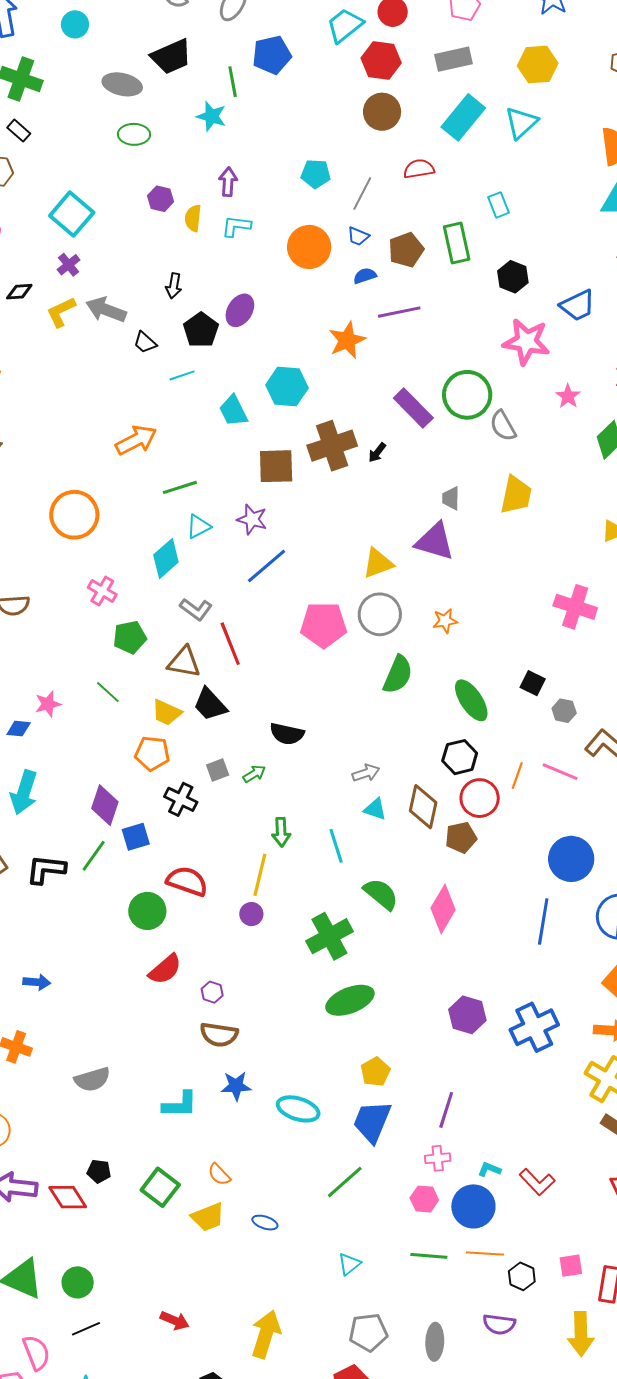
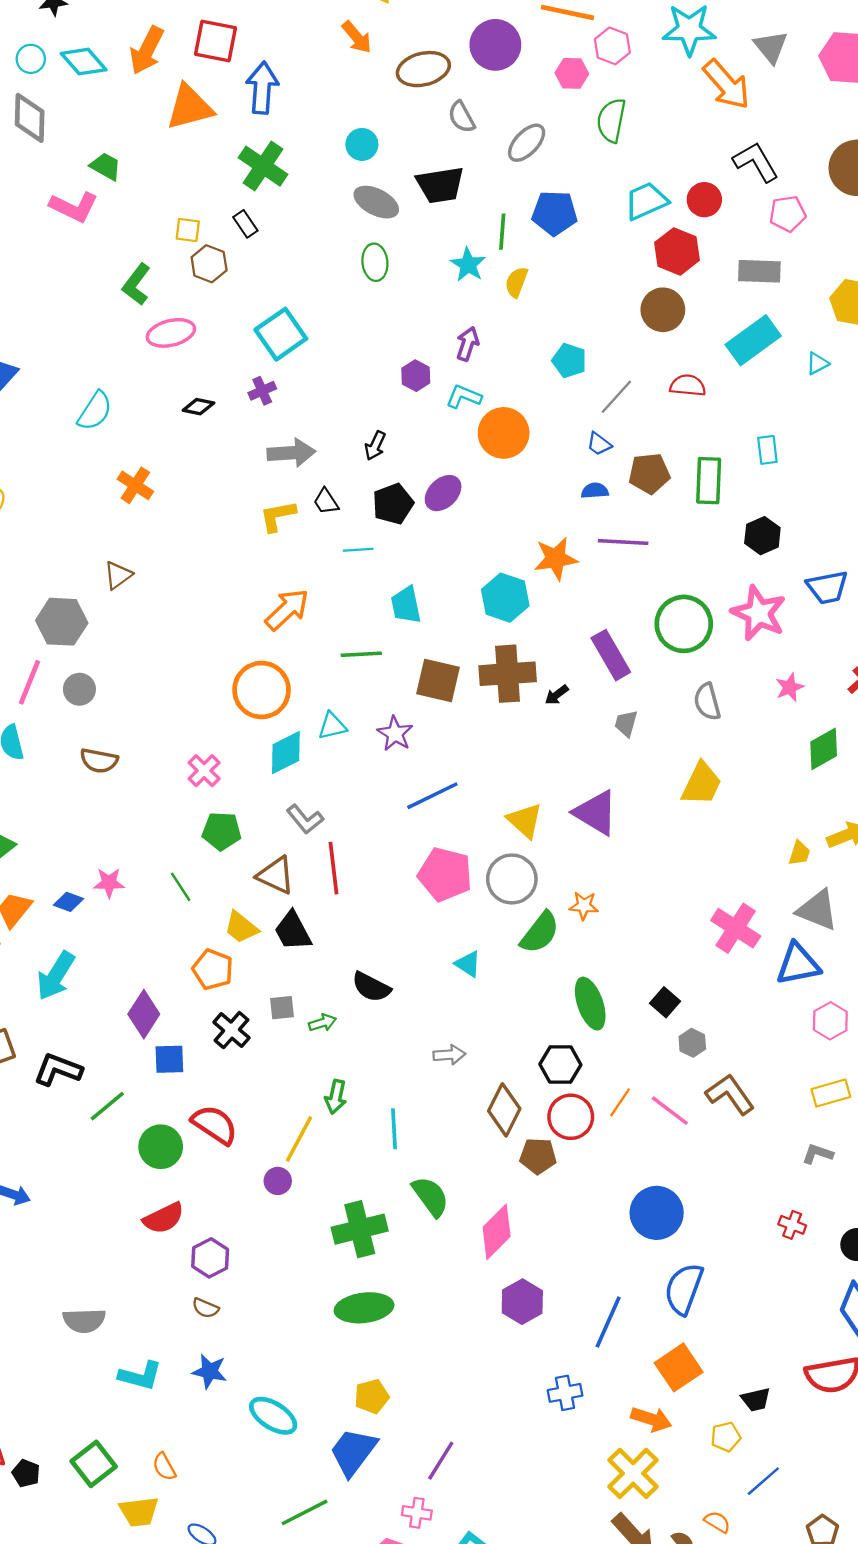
cyan circle: (75, 24) -> (362, 144), moved
cyan triangle: (521, 123) -> (817, 363), size x0.6
green ellipse: (134, 134) -> (375, 262), turned 68
purple hexagon: (161, 199) -> (416, 376), moved
yellow semicircle: (193, 218) -> (516, 282), moved
orange circle: (309, 247) -> (504, 433), moved
gray arrow: (106, 310) -> (291, 453), turned 141
yellow L-shape: (61, 312) -> (278, 516), moved
cyan hexagon: (287, 386) -> (505, 598), moved
green circle: (467, 395) -> (684, 624), moved
orange arrow: (136, 440) -> (287, 610), turned -30
green line: (180, 487) -> (361, 654), moved
gray trapezoid: (451, 498) -> (626, 723), moved
orange circle: (74, 515) -> (262, 690), moved
yellow triangle: (378, 563) -> (525, 820), turned 48
blue line: (266, 566) -> (432, 796), moved
green semicircle: (398, 675) -> (540, 933), moved
cyan triangle: (375, 809) -> (468, 964), moved
green line: (94, 856) -> (107, 1106), moved
blue line: (543, 922) -> (608, 1322), moved
purple hexagon: (212, 992) -> (210, 1258), size x1.5
purple hexagon: (467, 1015) -> (522, 1302), moved
blue cross: (534, 1027) -> (565, 1393), size x0.6
brown semicircle: (219, 1035) -> (205, 1308), size x0.6
gray semicircle: (92, 1079) -> (84, 1321), moved
black pentagon: (99, 1171) -> (26, 1473), moved

